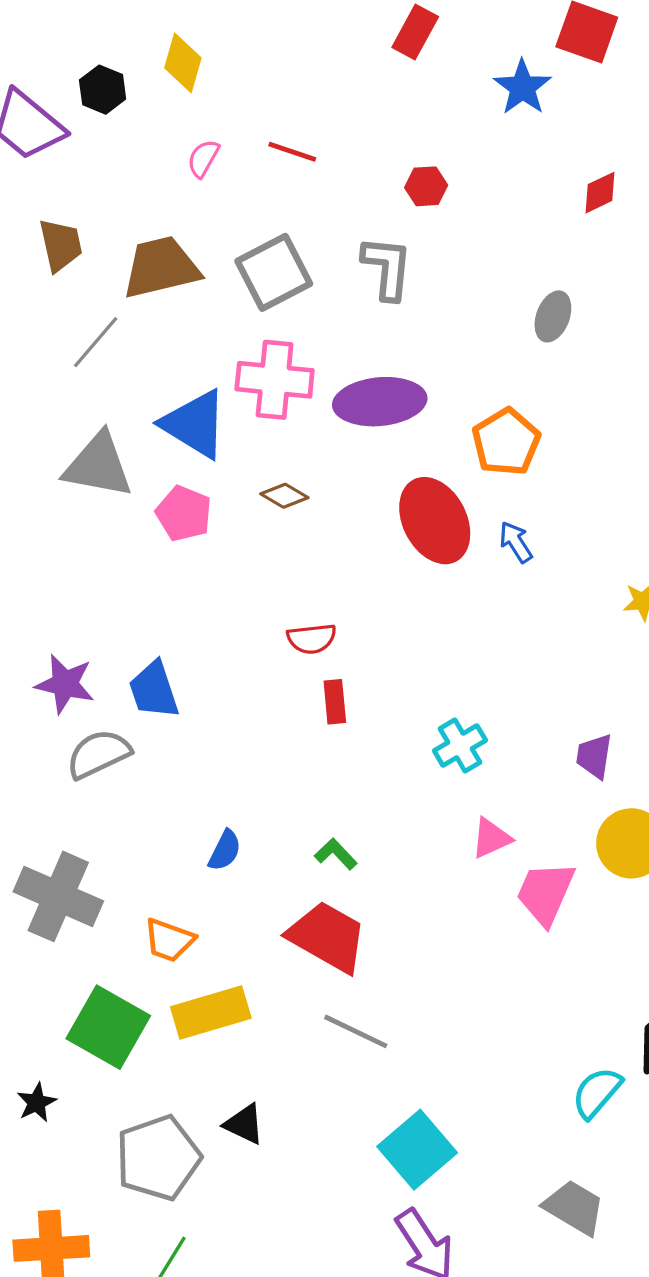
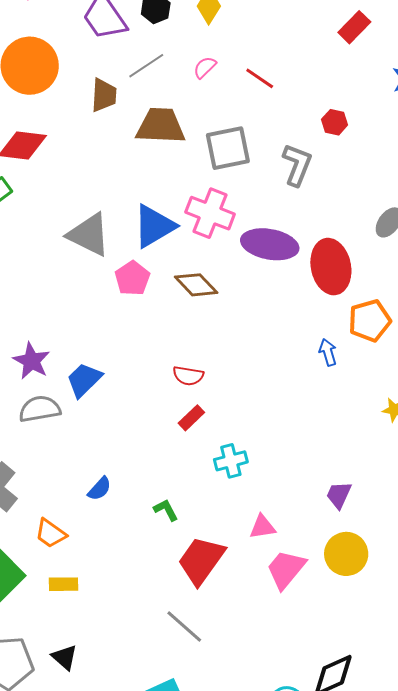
gray line: (96, 342) -> (146, 66), moved
blue triangle: (195, 424) -> (154, 226), turned 42
orange pentagon: (506, 442) -> (370, 321), moved
brown diamond: (284, 496) -> (196, 285), size x1.5
red ellipse: (435, 521) -> (331, 267), moved
blue trapezoid: (154, 690) -> (84, 380), turned 48
red rectangle: (335, 702) -> (191, 418), turned 36
cyan cross: (460, 745) -> (231, 461), moved
red trapezoid: (327, 937) -> (201, 560), moved, turned -100
yellow rectangle: (211, 1012) -> (63, 584), size x0.6
gray line: (356, 1031) -> (184, 626), moved

